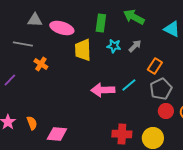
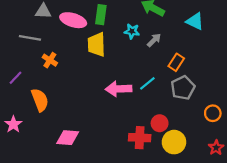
green rectangle: (101, 23) -> (101, 15), moved
cyan star: (114, 46) -> (132, 31), moved
red circle: (166, 111) -> (160, 123), moved
orange semicircle: (32, 123) -> (40, 100), moved, size x1.5

